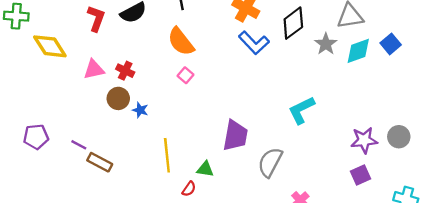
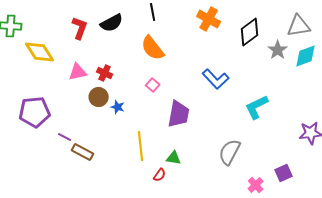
blue L-shape: (254, 43) -> (216, 79), moved
pink square: (185, 75) -> (153, 85), moved
purple trapezoid: (235, 136) -> (179, 114), moved
purple pentagon: (36, 137) -> (35, 112), moved, size x1.4
purple square: (361, 175) -> (284, 173), moved

